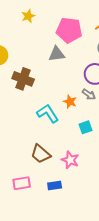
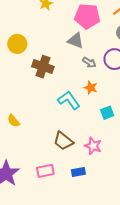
gray triangle: (57, 54) -> (76, 41), turned 30
gray arrow: (89, 94) -> (89, 62), moved

